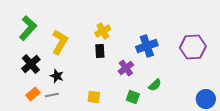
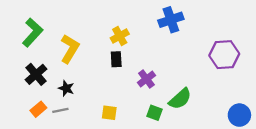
blue cross: (147, 46) -> (171, 20), moved
green semicircle: (155, 85) -> (180, 99), size x1.5

